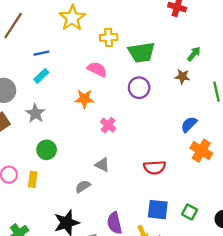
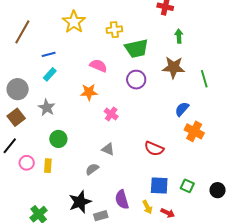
yellow cross: (109, 37) -> (114, 30), moved
green arrow: (194, 54) -> (179, 36), moved, turned -40
brown star: (182, 77) -> (174, 67), size x1.6
red semicircle: (155, 167) -> (154, 149), turned 30

